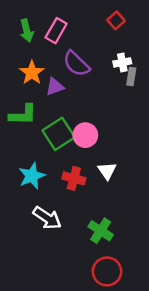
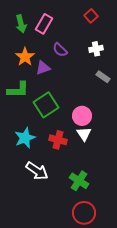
purple semicircle: (76, 64) -> (60, 50), size x0.7
gray rectangle: (131, 76) -> (103, 77), moved, turned -64
pink circle: (85, 135) -> (82, 116), moved

